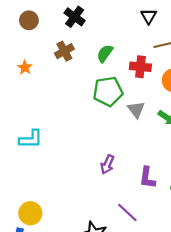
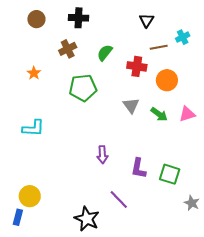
black cross: (75, 17) -> (78, 18), turned -36
orange star: (25, 67) -> (34, 73), moved
green pentagon: (108, 91) -> (83, 88), moved
purple arrow: (107, 164) -> (102, 155), turned -30

